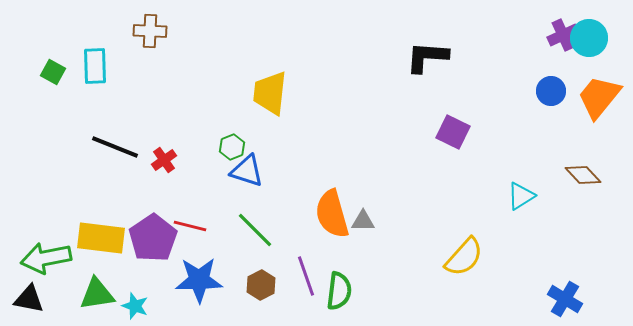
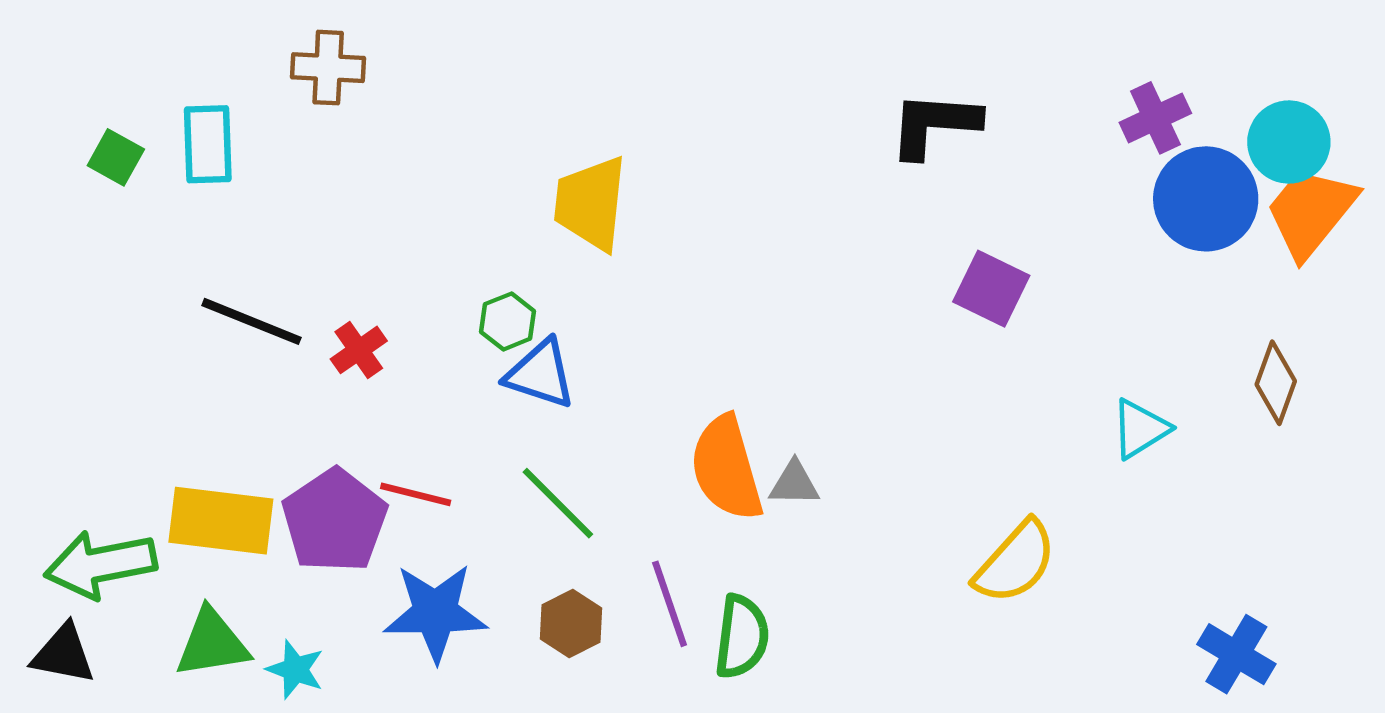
purple cross: (563, 35) -> (1155, 118), moved
cyan circle: (589, 38) -> (1289, 142), moved
blue circle: (551, 91) -> (1206, 199), size x1.6
brown diamond: (583, 175) -> (1276, 383), turned 63

